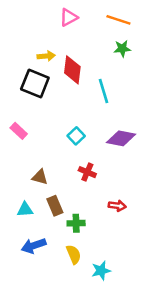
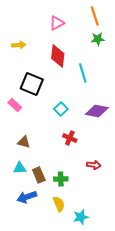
pink triangle: (69, 17) -> (57, 23), moved
orange line: (118, 20) -> (95, 16), turned 54
yellow arrow: (46, 56) -> (19, 45), moved
black square: (35, 84) -> (32, 84), moved
brown triangle: (40, 177) -> (24, 142), moved
brown rectangle: (55, 206) -> (39, 175), moved

